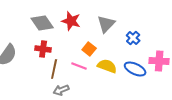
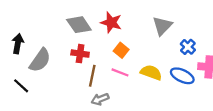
gray triangle: (106, 24) -> (162, 26), moved
blue cross: (133, 38) -> (188, 47), moved
orange square: (89, 49) -> (121, 50), moved

